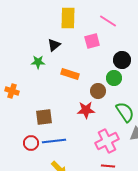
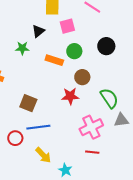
pink square: (92, 41) -> (67, 26), moved
green circle: (114, 78) -> (74, 51), moved
brown square: (44, 117) -> (28, 103), turned 30
red circle: (31, 143) -> (15, 138), moved

